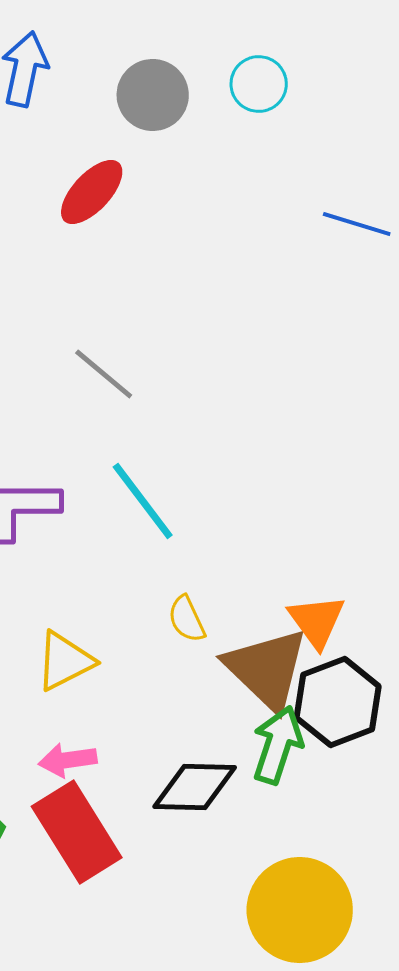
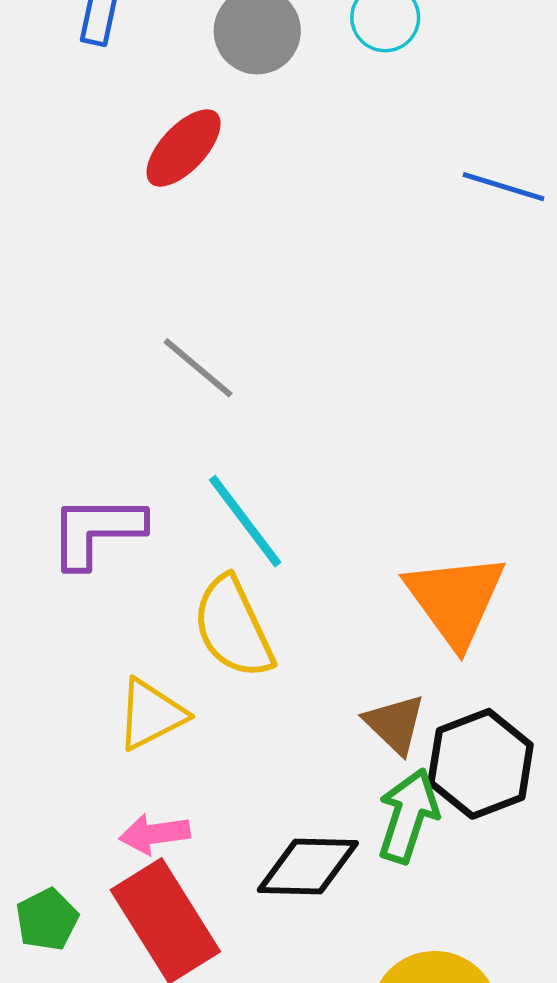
yellow semicircle: (187, 619) -> (233, 627), moved, size x1.8
orange triangle: (317, 621) -> (455, 600), moved, size x1.5
brown triangle: (267, 669) -> (395, 724), size x0.6

